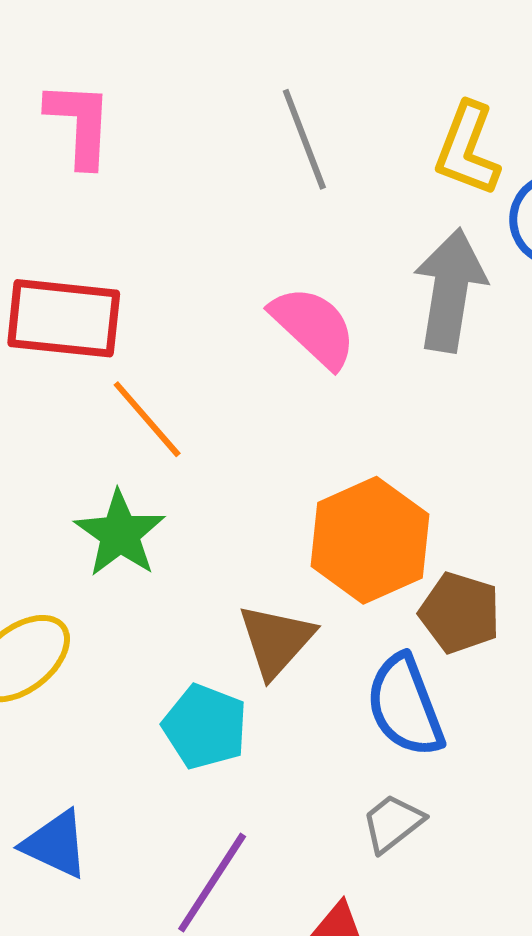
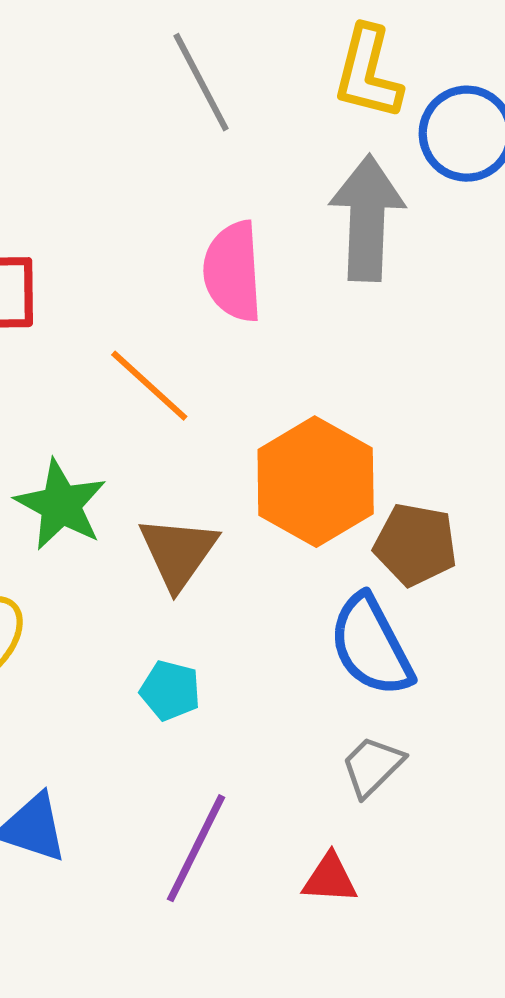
pink semicircle: (314, 327) -> (233, 271), turned -130
orange line: (147, 419) -> (149, 386), moved
brown triangle: (276, 641) -> (178, 552), moved
cyan pentagon: (205, 727) -> (170, 691), size x0.7

